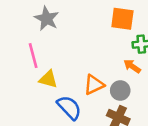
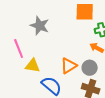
gray star: (47, 19) -> (40, 26), moved

